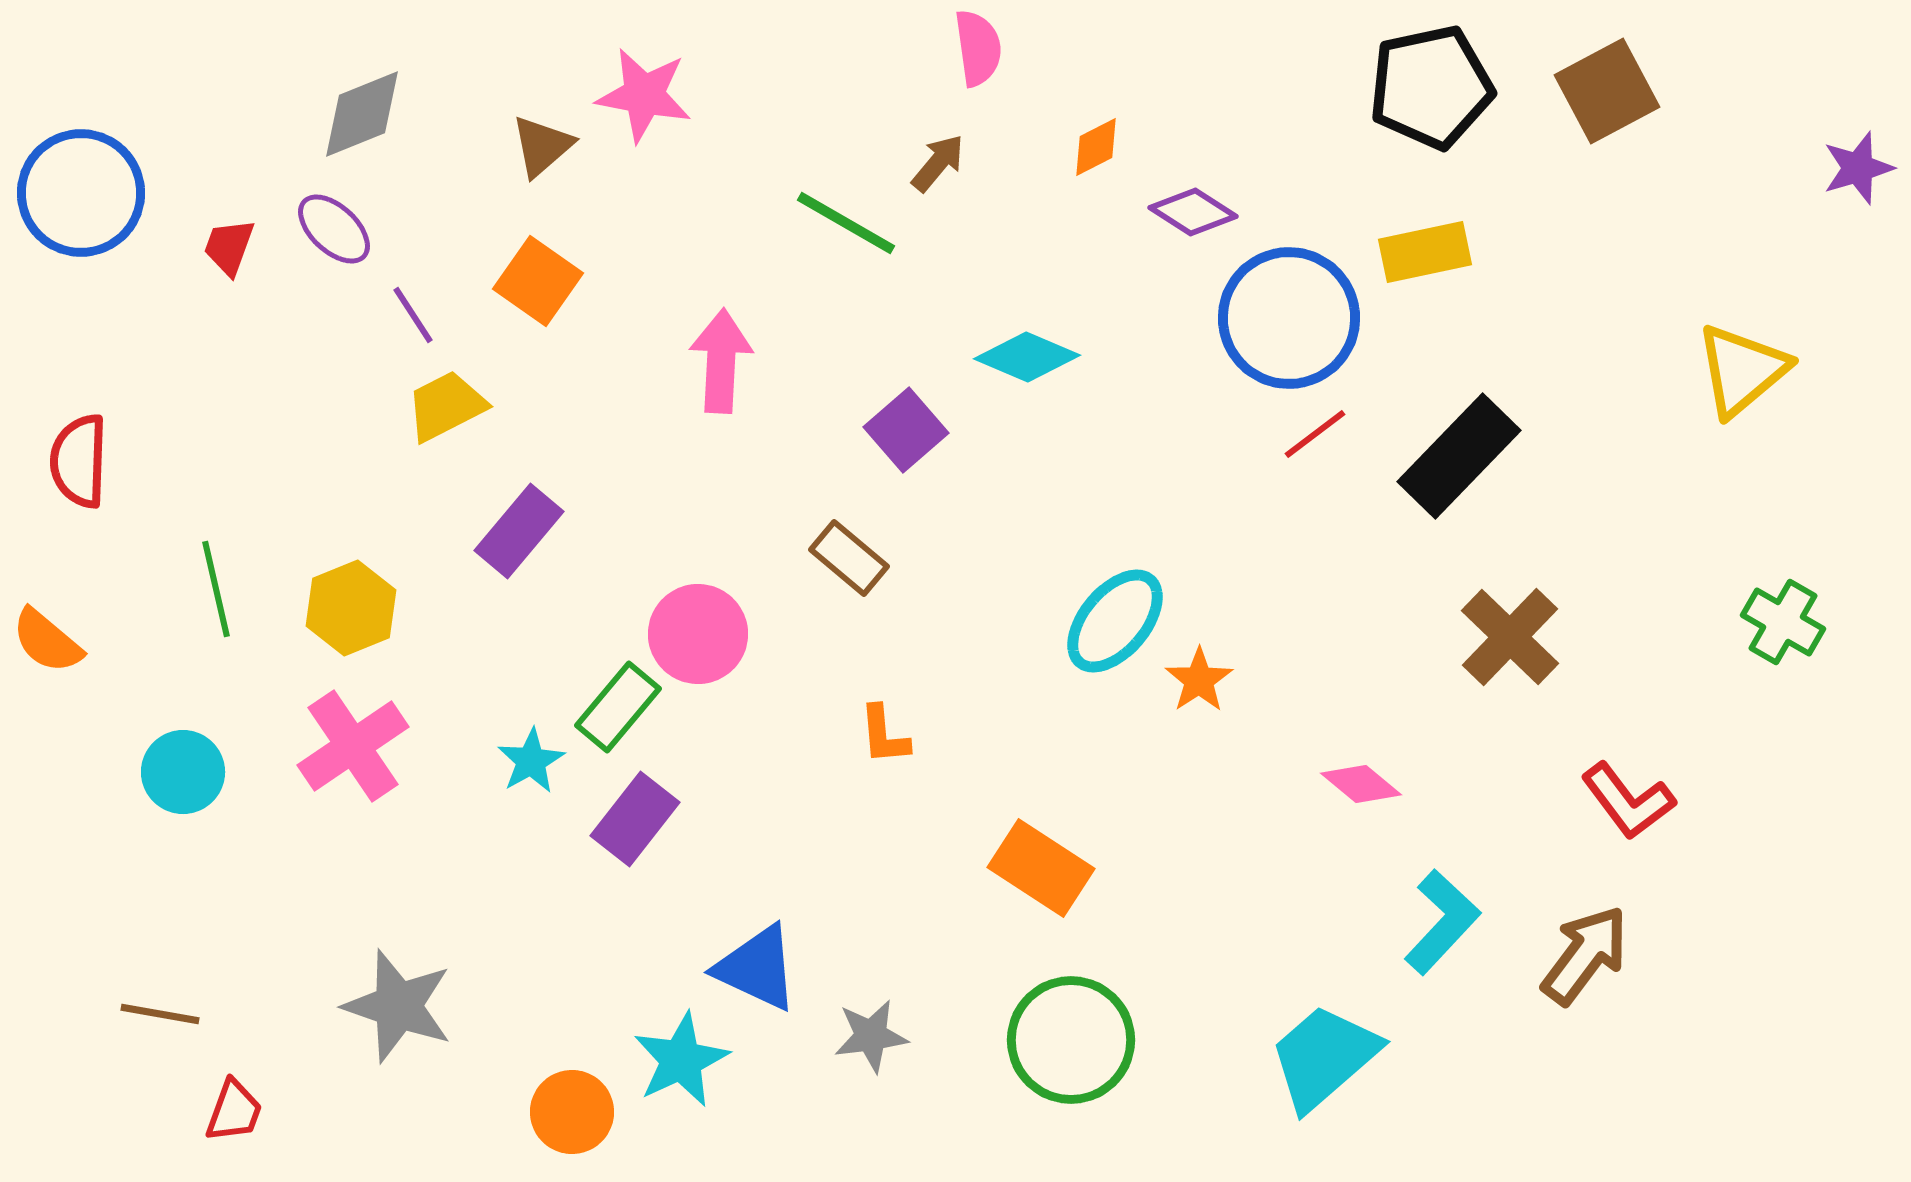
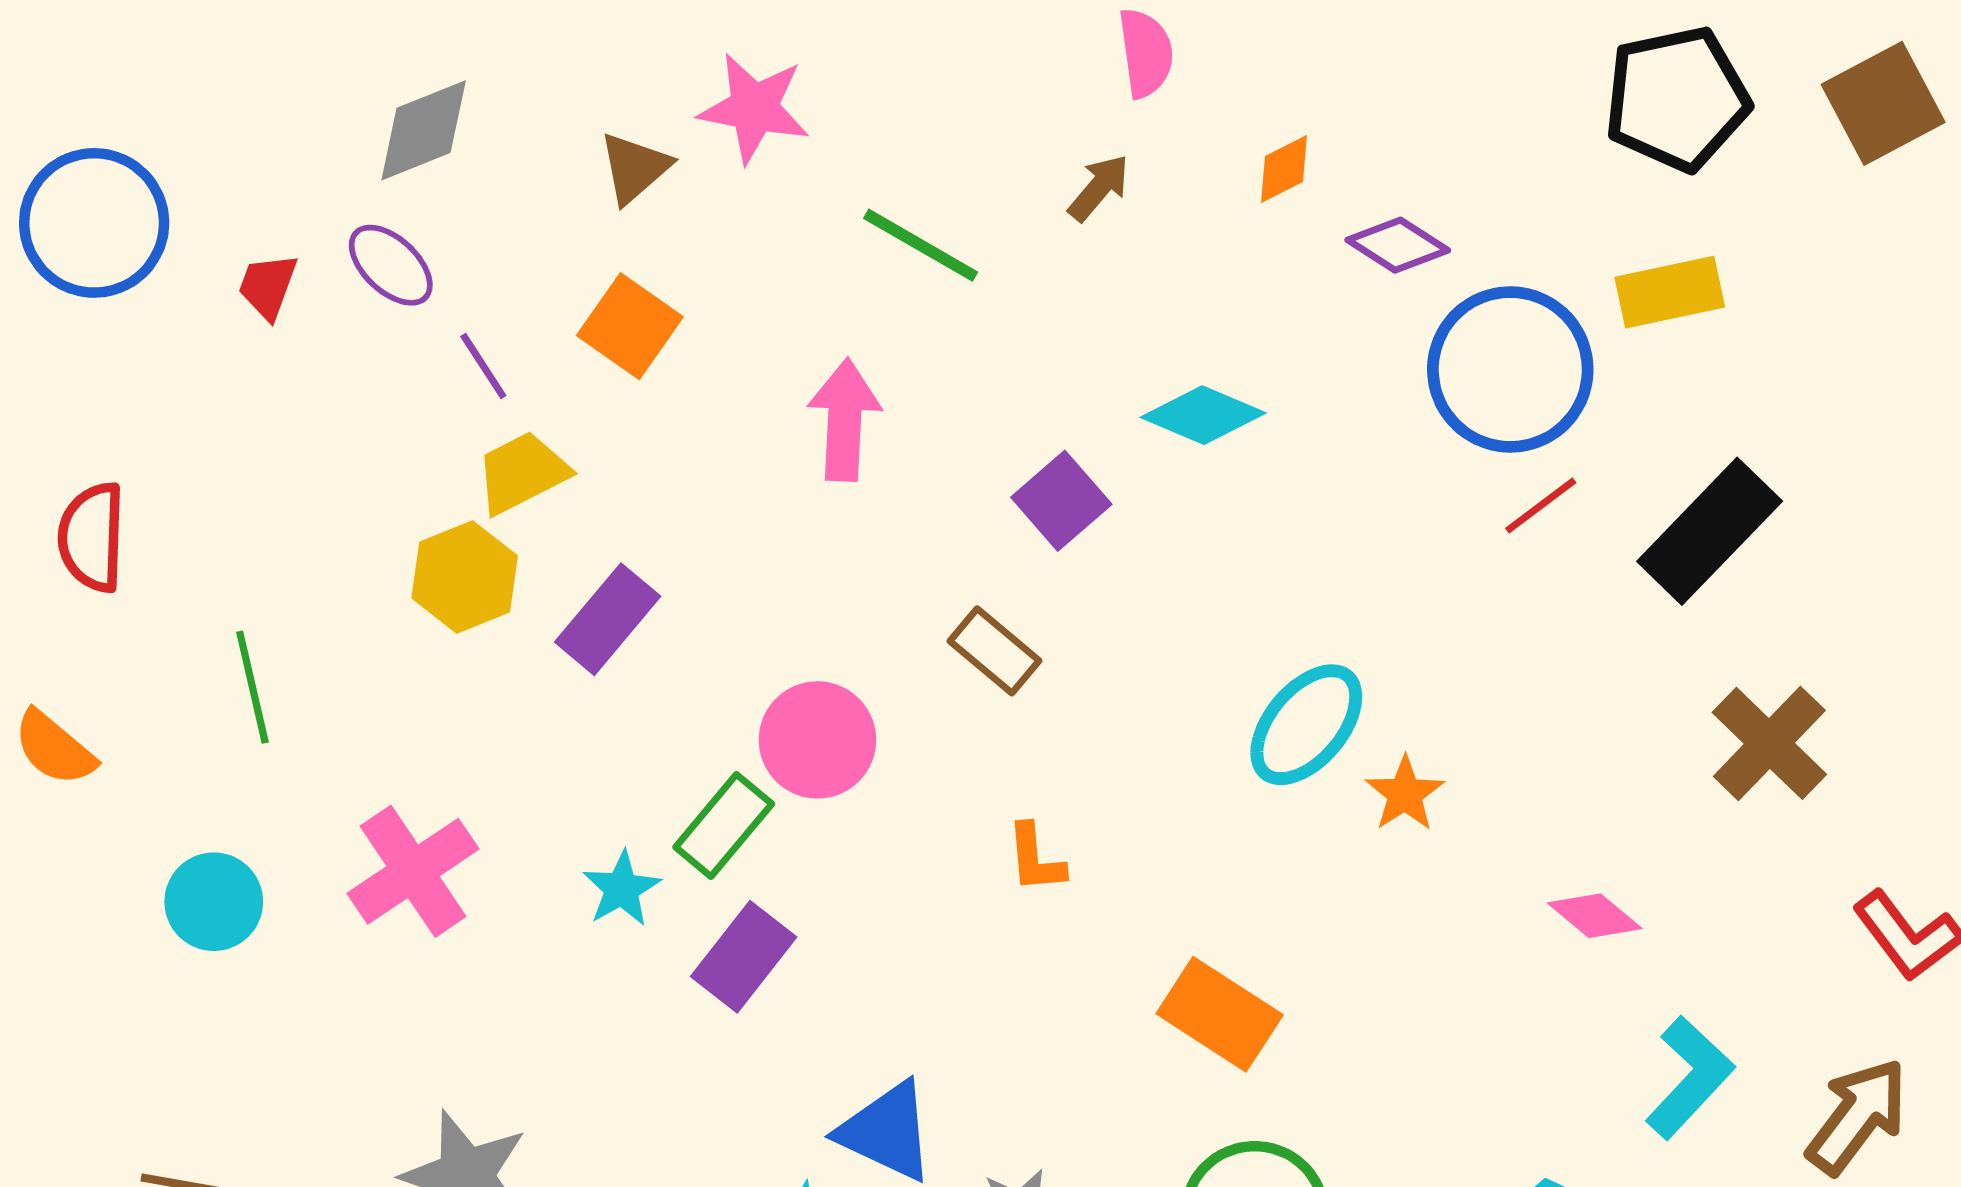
green line: (846, 223) -> (921, 245), moved
yellow hexagon: (351, 608) -> (465, 577), moved

